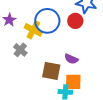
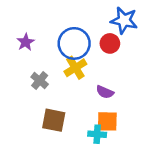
yellow cross: (33, 30) -> (75, 68), moved, turned 30
brown square: (51, 71) -> (54, 120), moved

